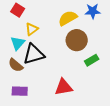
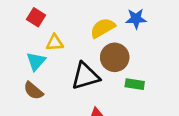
yellow triangle: (32, 29) -> (55, 43), turned 32
black triangle: (34, 54) -> (85, 76), moved
green rectangle: (92, 60) -> (135, 84), turned 40

